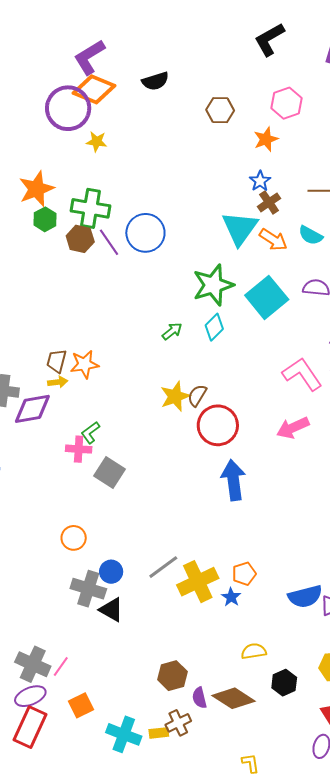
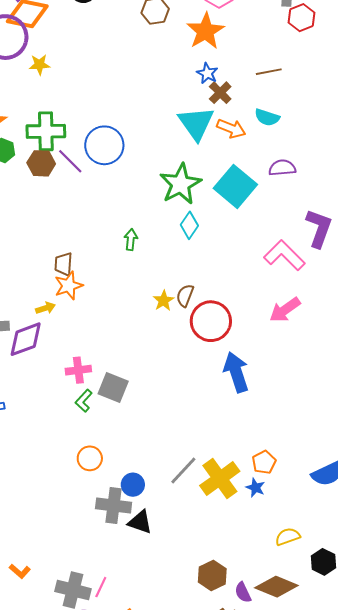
orange star: (266, 139) -> (205, 31), size x1.5
green arrow: (172, 331) -> (131, 240), moved, turned -35
brown trapezoid: (57, 361) -> (63, 264), moved
yellow star: (175, 396) -> (164, 301), size x0.7
green L-shape: (90, 433) -> (84, 401), moved

